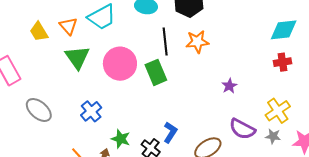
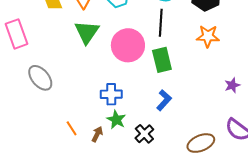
black line: (165, 41) -> (161, 23), moved
blue cross: (91, 111) -> (111, 94), moved, turned 30
blue L-shape: (170, 132) -> (164, 100), moved

